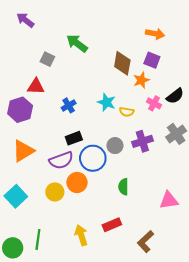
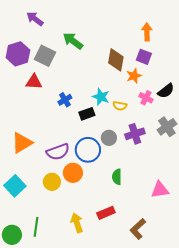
purple arrow: (25, 20) -> (35, 19), moved
orange arrow: (155, 34) -> (147, 32), turned -102
gray square: (47, 59) -> (45, 56), size x1.5
purple hexagon: (20, 110) -> (18, 54), moved
black rectangle: (74, 138) -> (87, 114), moved

